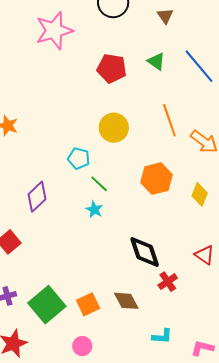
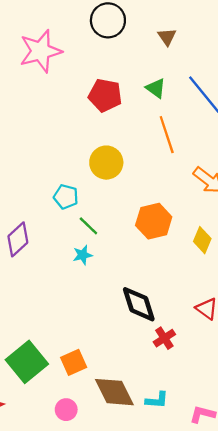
orange line: (169, 120) -> (167, 135), moved
cyan star: (94, 210) -> (83, 255), turned 30
brown diamond: (126, 301) -> (114, 392), moved, size x1.4

